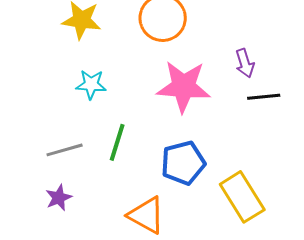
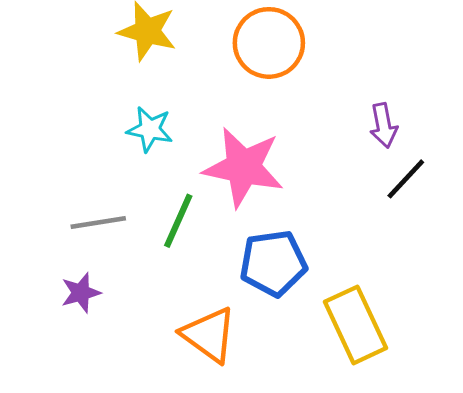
pink star: (184, 87) -> (243, 167), moved
black line: (264, 97) -> (406, 179), turned -48

